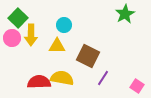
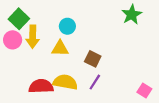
brown square: (88, 56) -> (93, 59), size x0.7
purple line: (103, 78) -> (95, 82), moved

